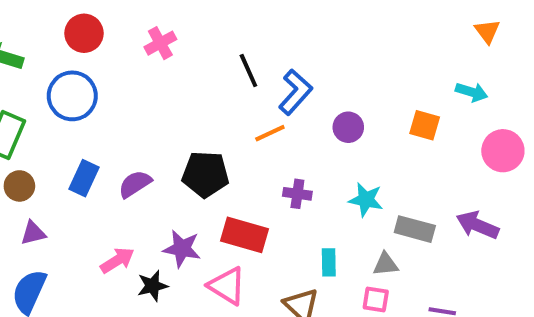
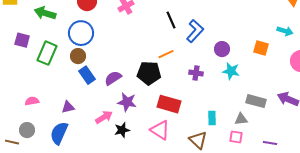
orange line: (270, 133) -> (166, 54), moved
blue rectangle: (84, 178) -> (87, 75), turned -60
brown circle: (19, 186) -> (78, 56), moved
purple cross: (297, 194) -> (196, 73), moved
cyan star: (366, 200) -> (231, 71), moved
purple triangle: (33, 233) -> (68, 107), moved
purple star: (182, 249) -> (127, 102), moved

